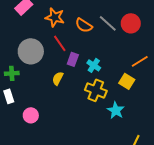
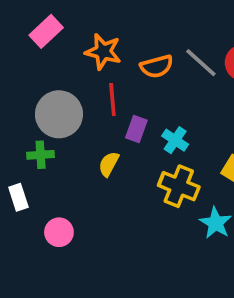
orange semicircle: (84, 25) -> (157, 66), turned -48
red line: (60, 43) -> (112, 100), turned 30
green cross: (12, 73) -> (41, 155), moved

